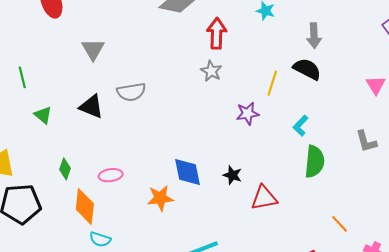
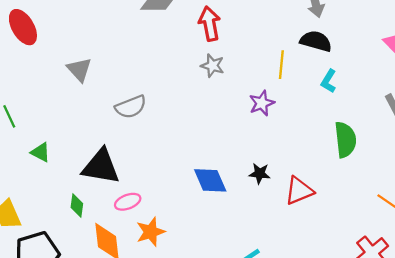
black triangle: (91, 106) -> (101, 166), moved, size x1.4
cyan L-shape: (301, 126) -> (329, 81), moved
orange star: (160, 198) -> (151, 232), moved

